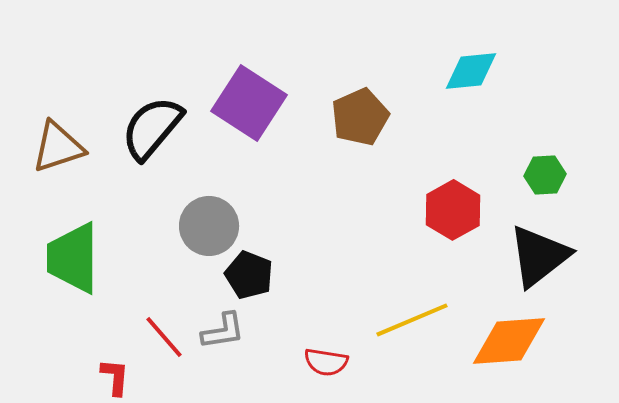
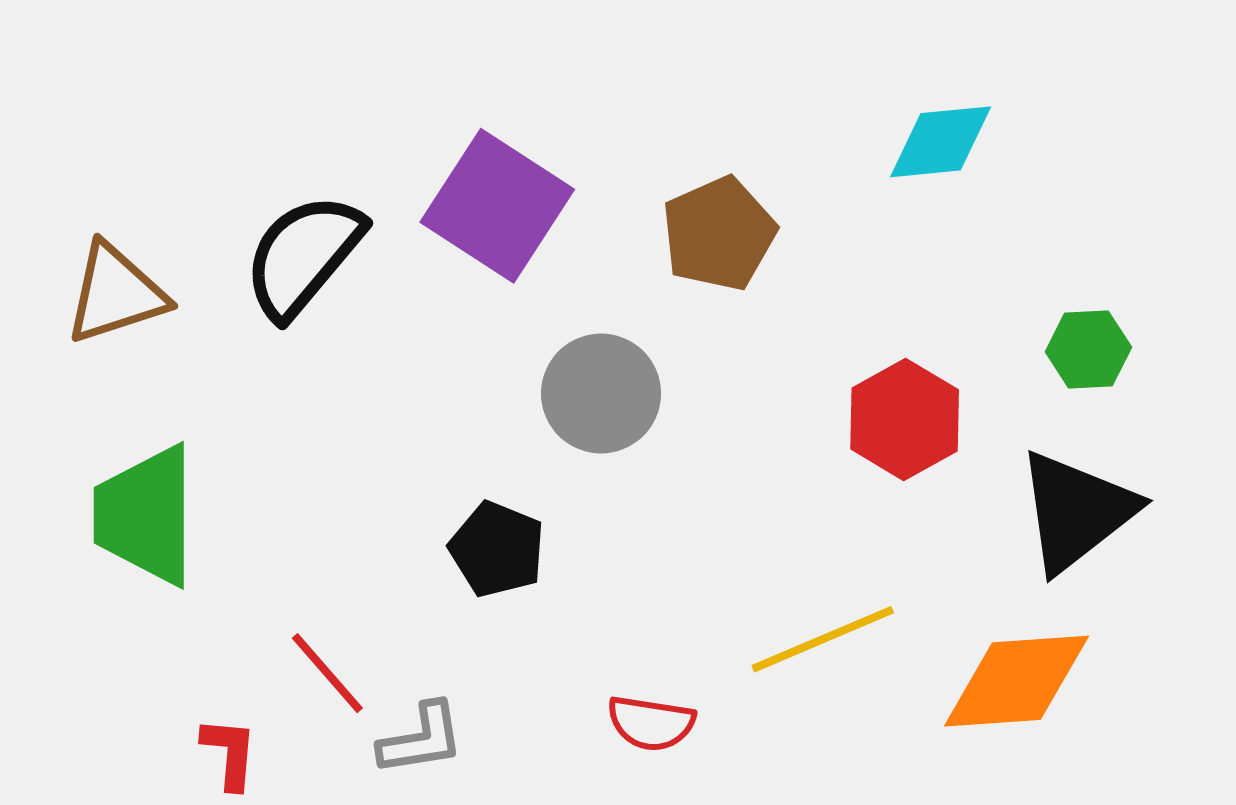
gray circle: (209, 226) -> (601, 393), moved
gray L-shape: (223, 331) -> (421, 739), moved

